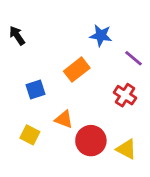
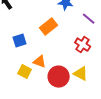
yellow square: (30, 135) -> (25, 72), moved
yellow triangle: (126, 149) -> (81, 74), moved

